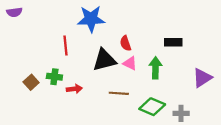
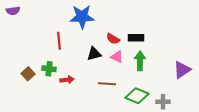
black rectangle: (173, 42) -> (136, 38), moved
red semicircle: (125, 43) -> (113, 39), turned -40
black triangle: (104, 60) -> (94, 54), size x0.7

